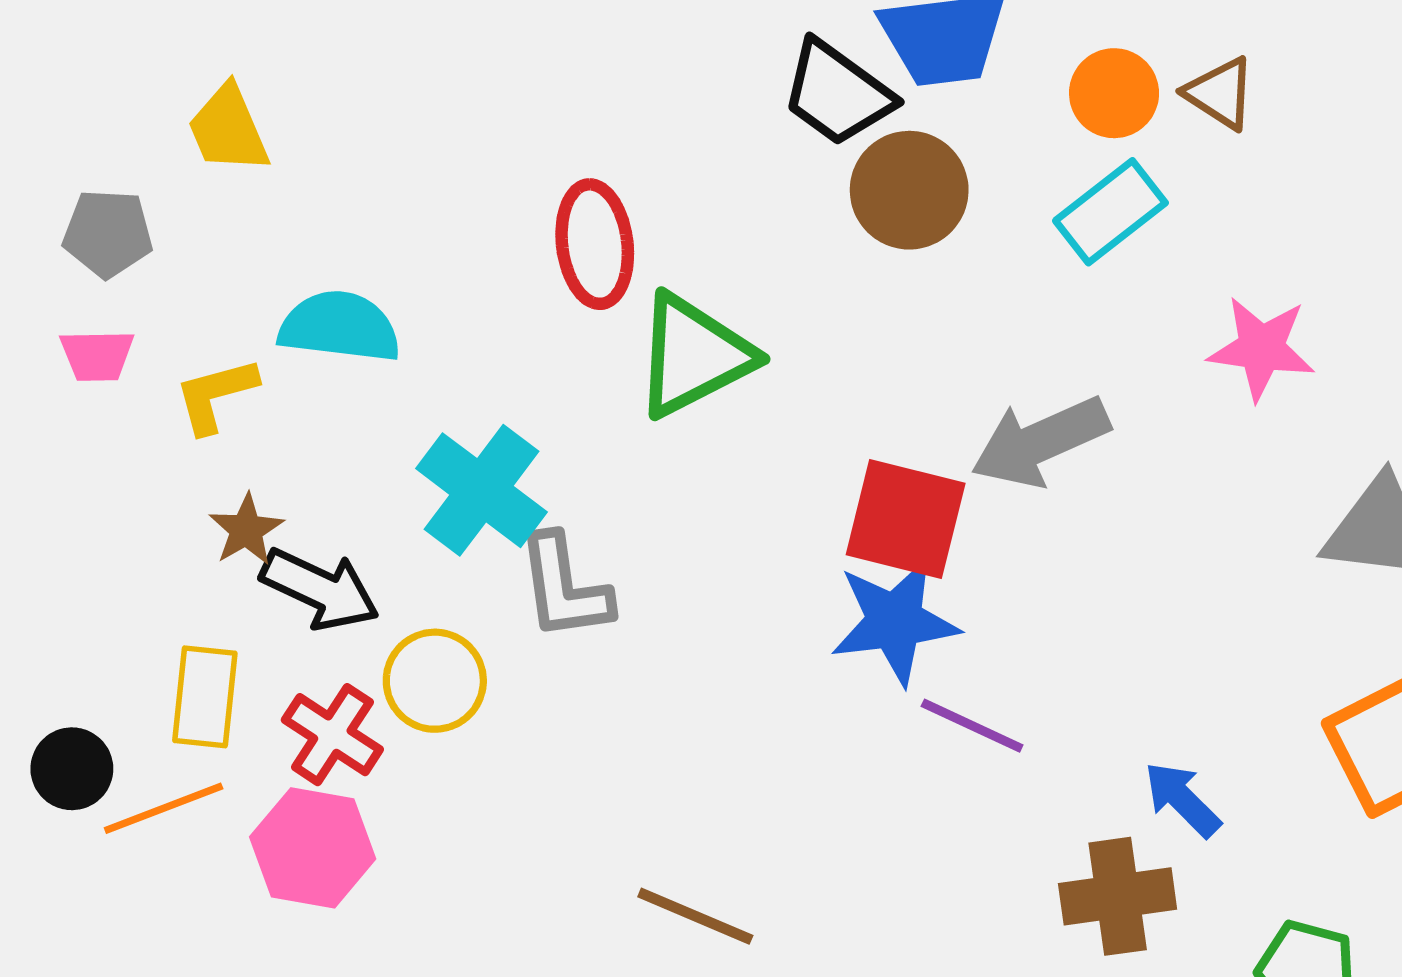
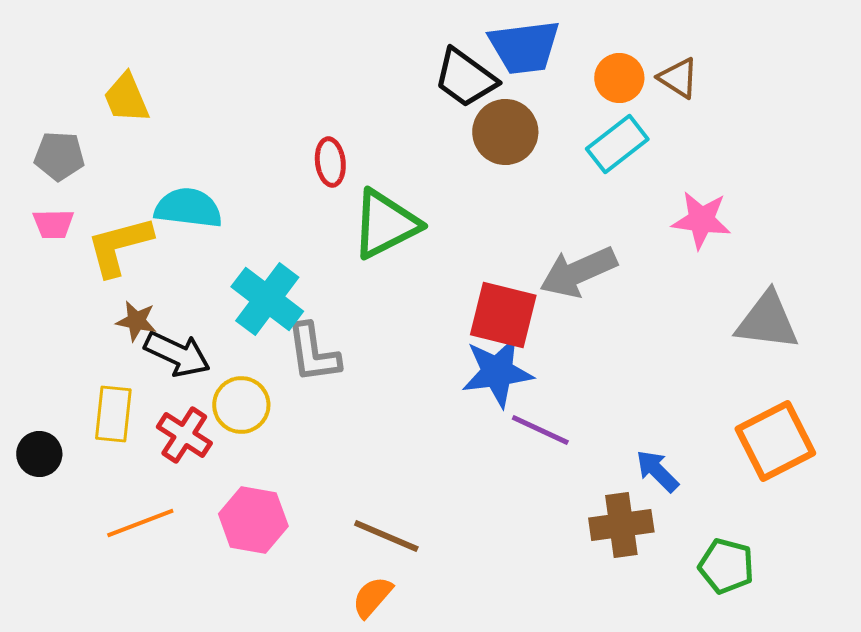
red ellipse: (595, 244) -> (330, 162), size x0.7
yellow L-shape: (216, 395) -> (119, 246), size x1.4
brown star: (246, 530) -> (136, 321), turned -30
orange line: (164, 808) -> (140, 523), moved
pink hexagon: (313, 848) -> (253, 520), moved

